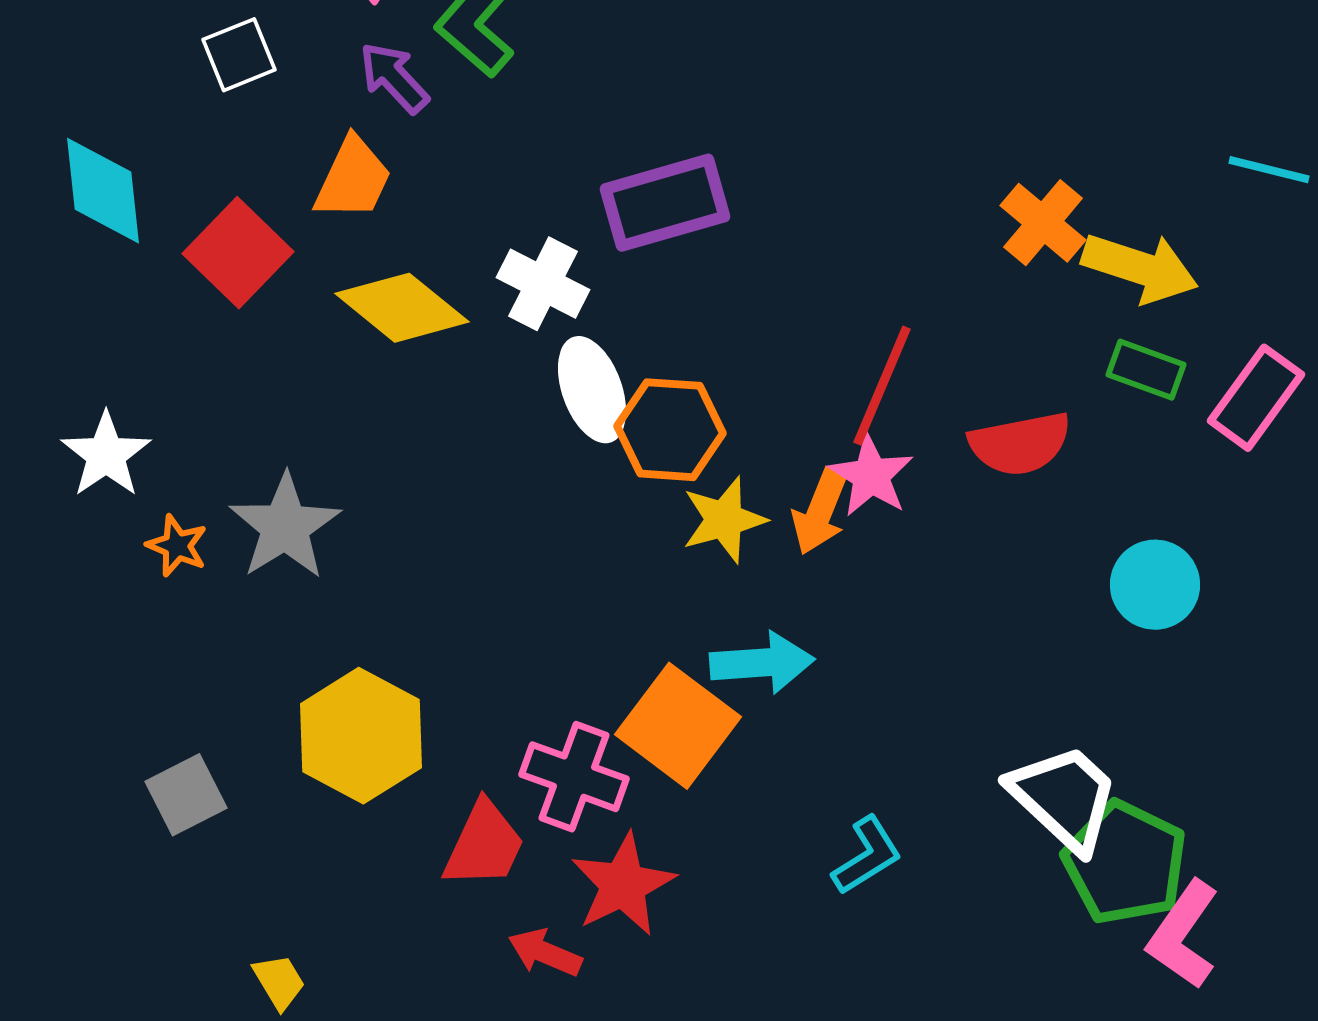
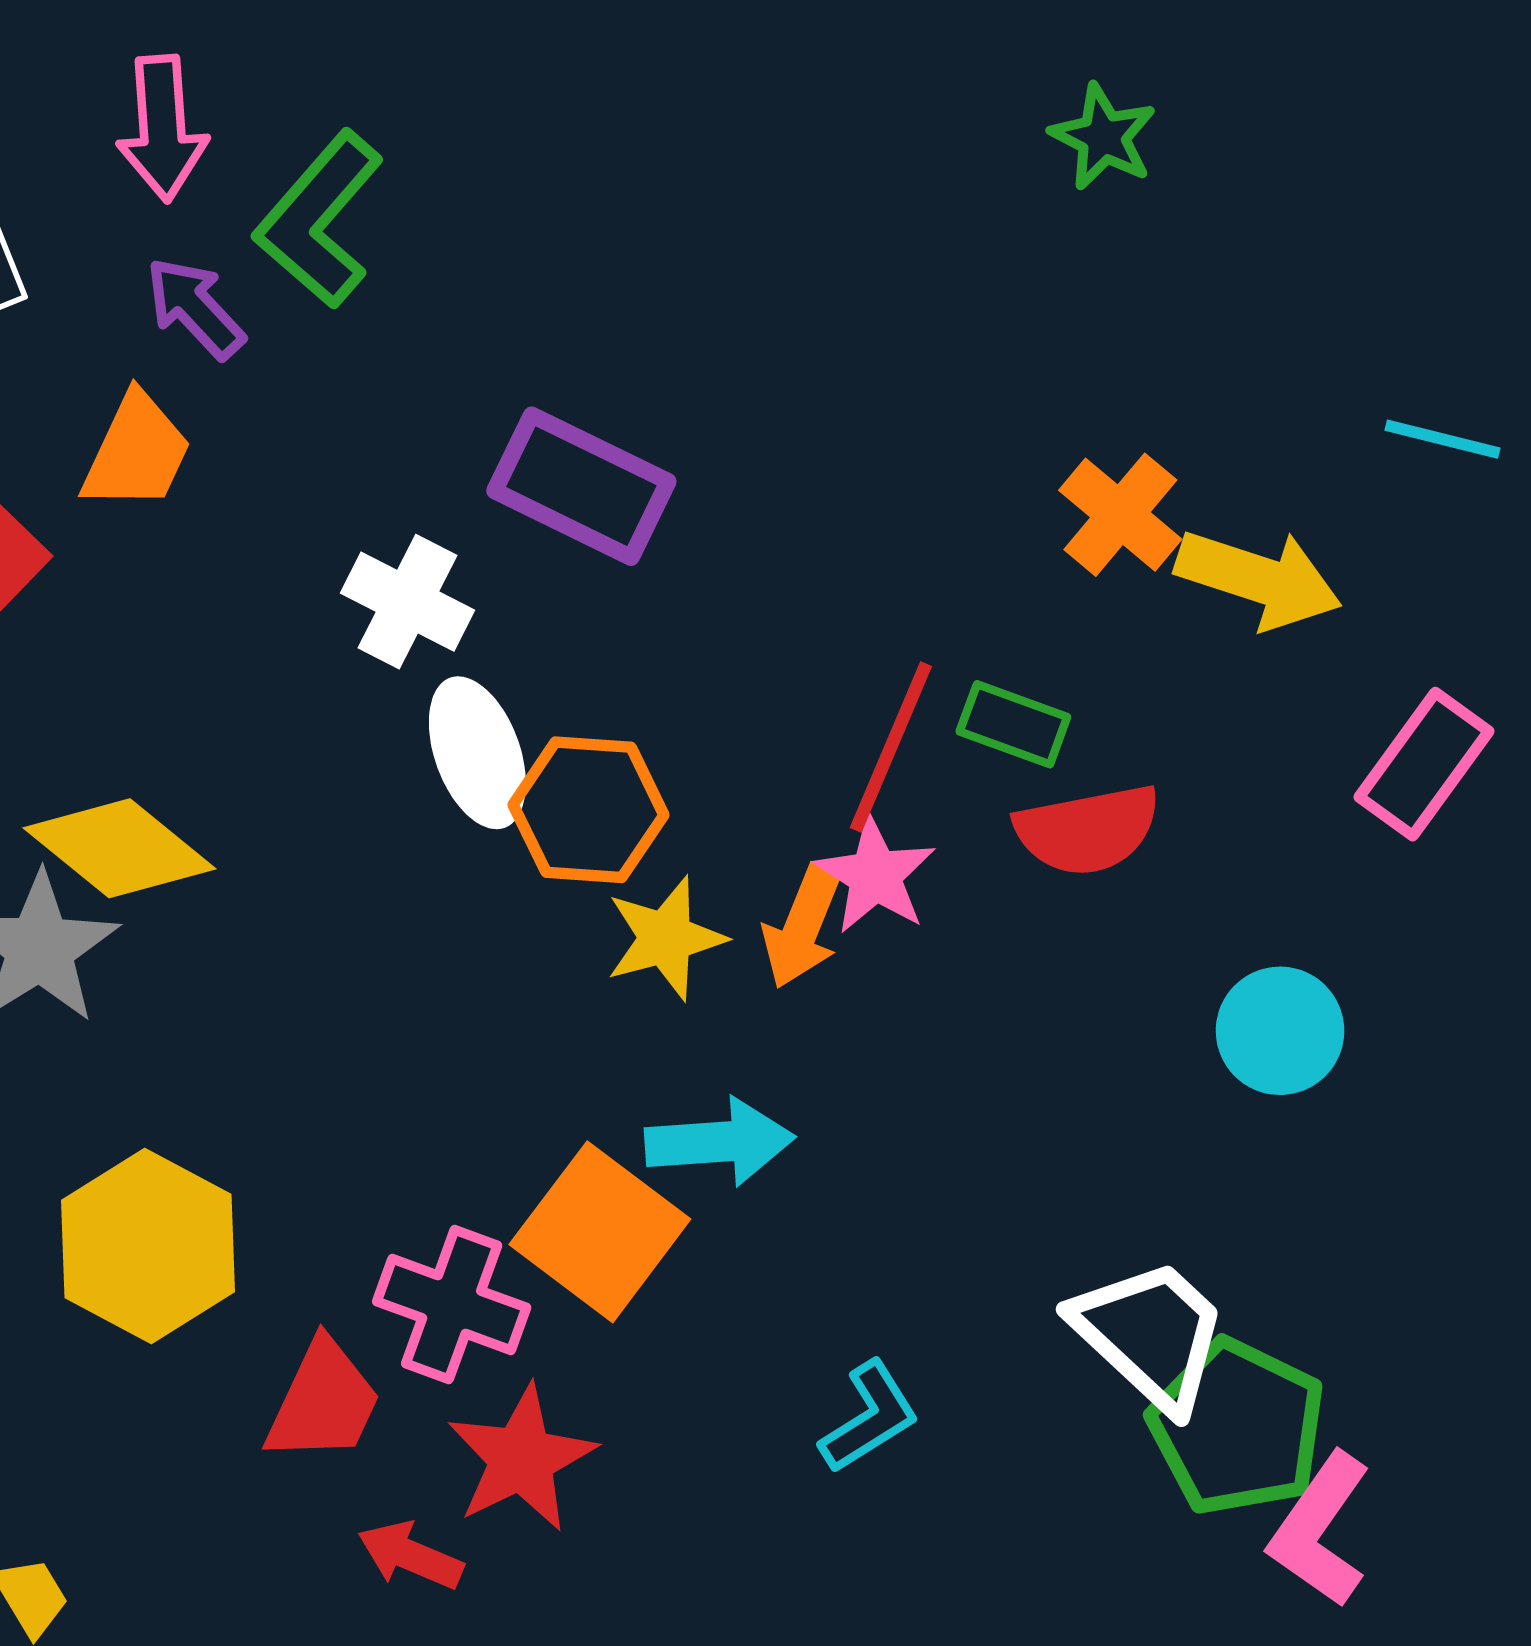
purple rectangle: (665, 203) -> (581, 486), turned 42
yellow diamond: (402, 308) -> (119, 848), moved
green rectangle: (1146, 370) -> (1013, 724), moved

